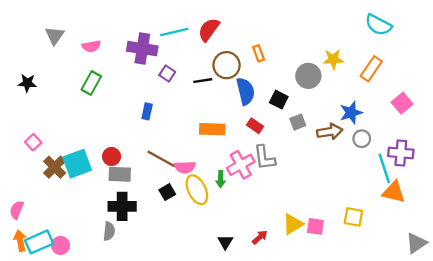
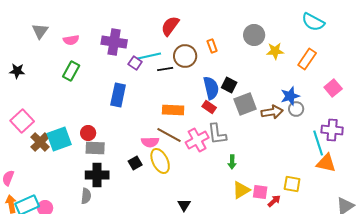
cyan line: (174, 32) -> (149, 56), moved
gray circle: (308, 76) -> (254, 35), moved
blue semicircle: (245, 91) -> (211, 88), moved
blue rectangle: (147, 111) -> (118, 95), size x1.6
gray square: (298, 122) -> (245, 104), size x1.6
gray circle: (362, 139) -> (296, 109), moved
pink square: (33, 142) -> (22, 121), size x1.6
brown line: (161, 159) -> (169, 135), moved
green arrow: (221, 179) -> (232, 162), moved
red arrow: (260, 237) -> (274, 201), moved

